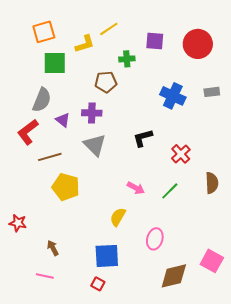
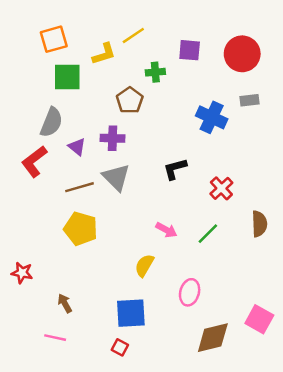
brown pentagon: (106, 82) -> (130, 100), turned -30
gray rectangle: (212, 92) -> (250, 100), moved
brown line: (50, 157) -> (80, 187), moved

